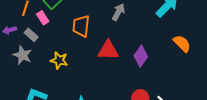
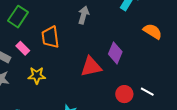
pink rectangle: (43, 18) -> (23, 48), moved
red triangle: (108, 50) -> (91, 67), moved

